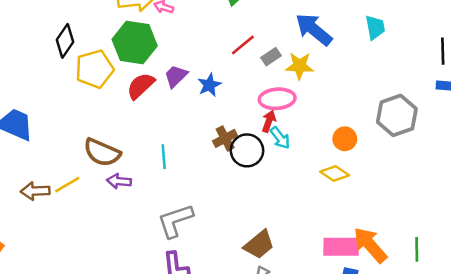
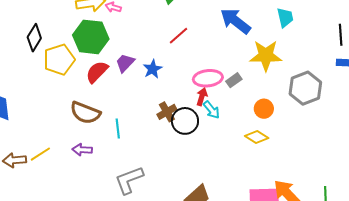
gray rectangle: (271, 57) -> (234, 80), moved
yellow star: (300, 66) -> (266, 56), moved, size x1.4
brown semicircle: (102, 152) -> (85, 113), moved

